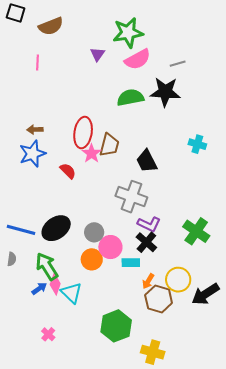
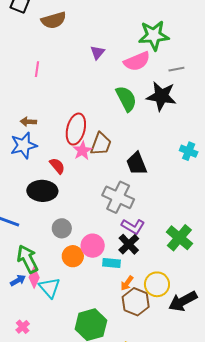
green star: (128, 33) -> (154, 35), moved
pink line: (38, 62) -> (37, 69), moved
green semicircle: (130, 98) -> (126, 99), turned 68
black ellipse: (56, 228) -> (42, 191), moved, turned 32
gray circle: (94, 232) -> (62, 228), moved

